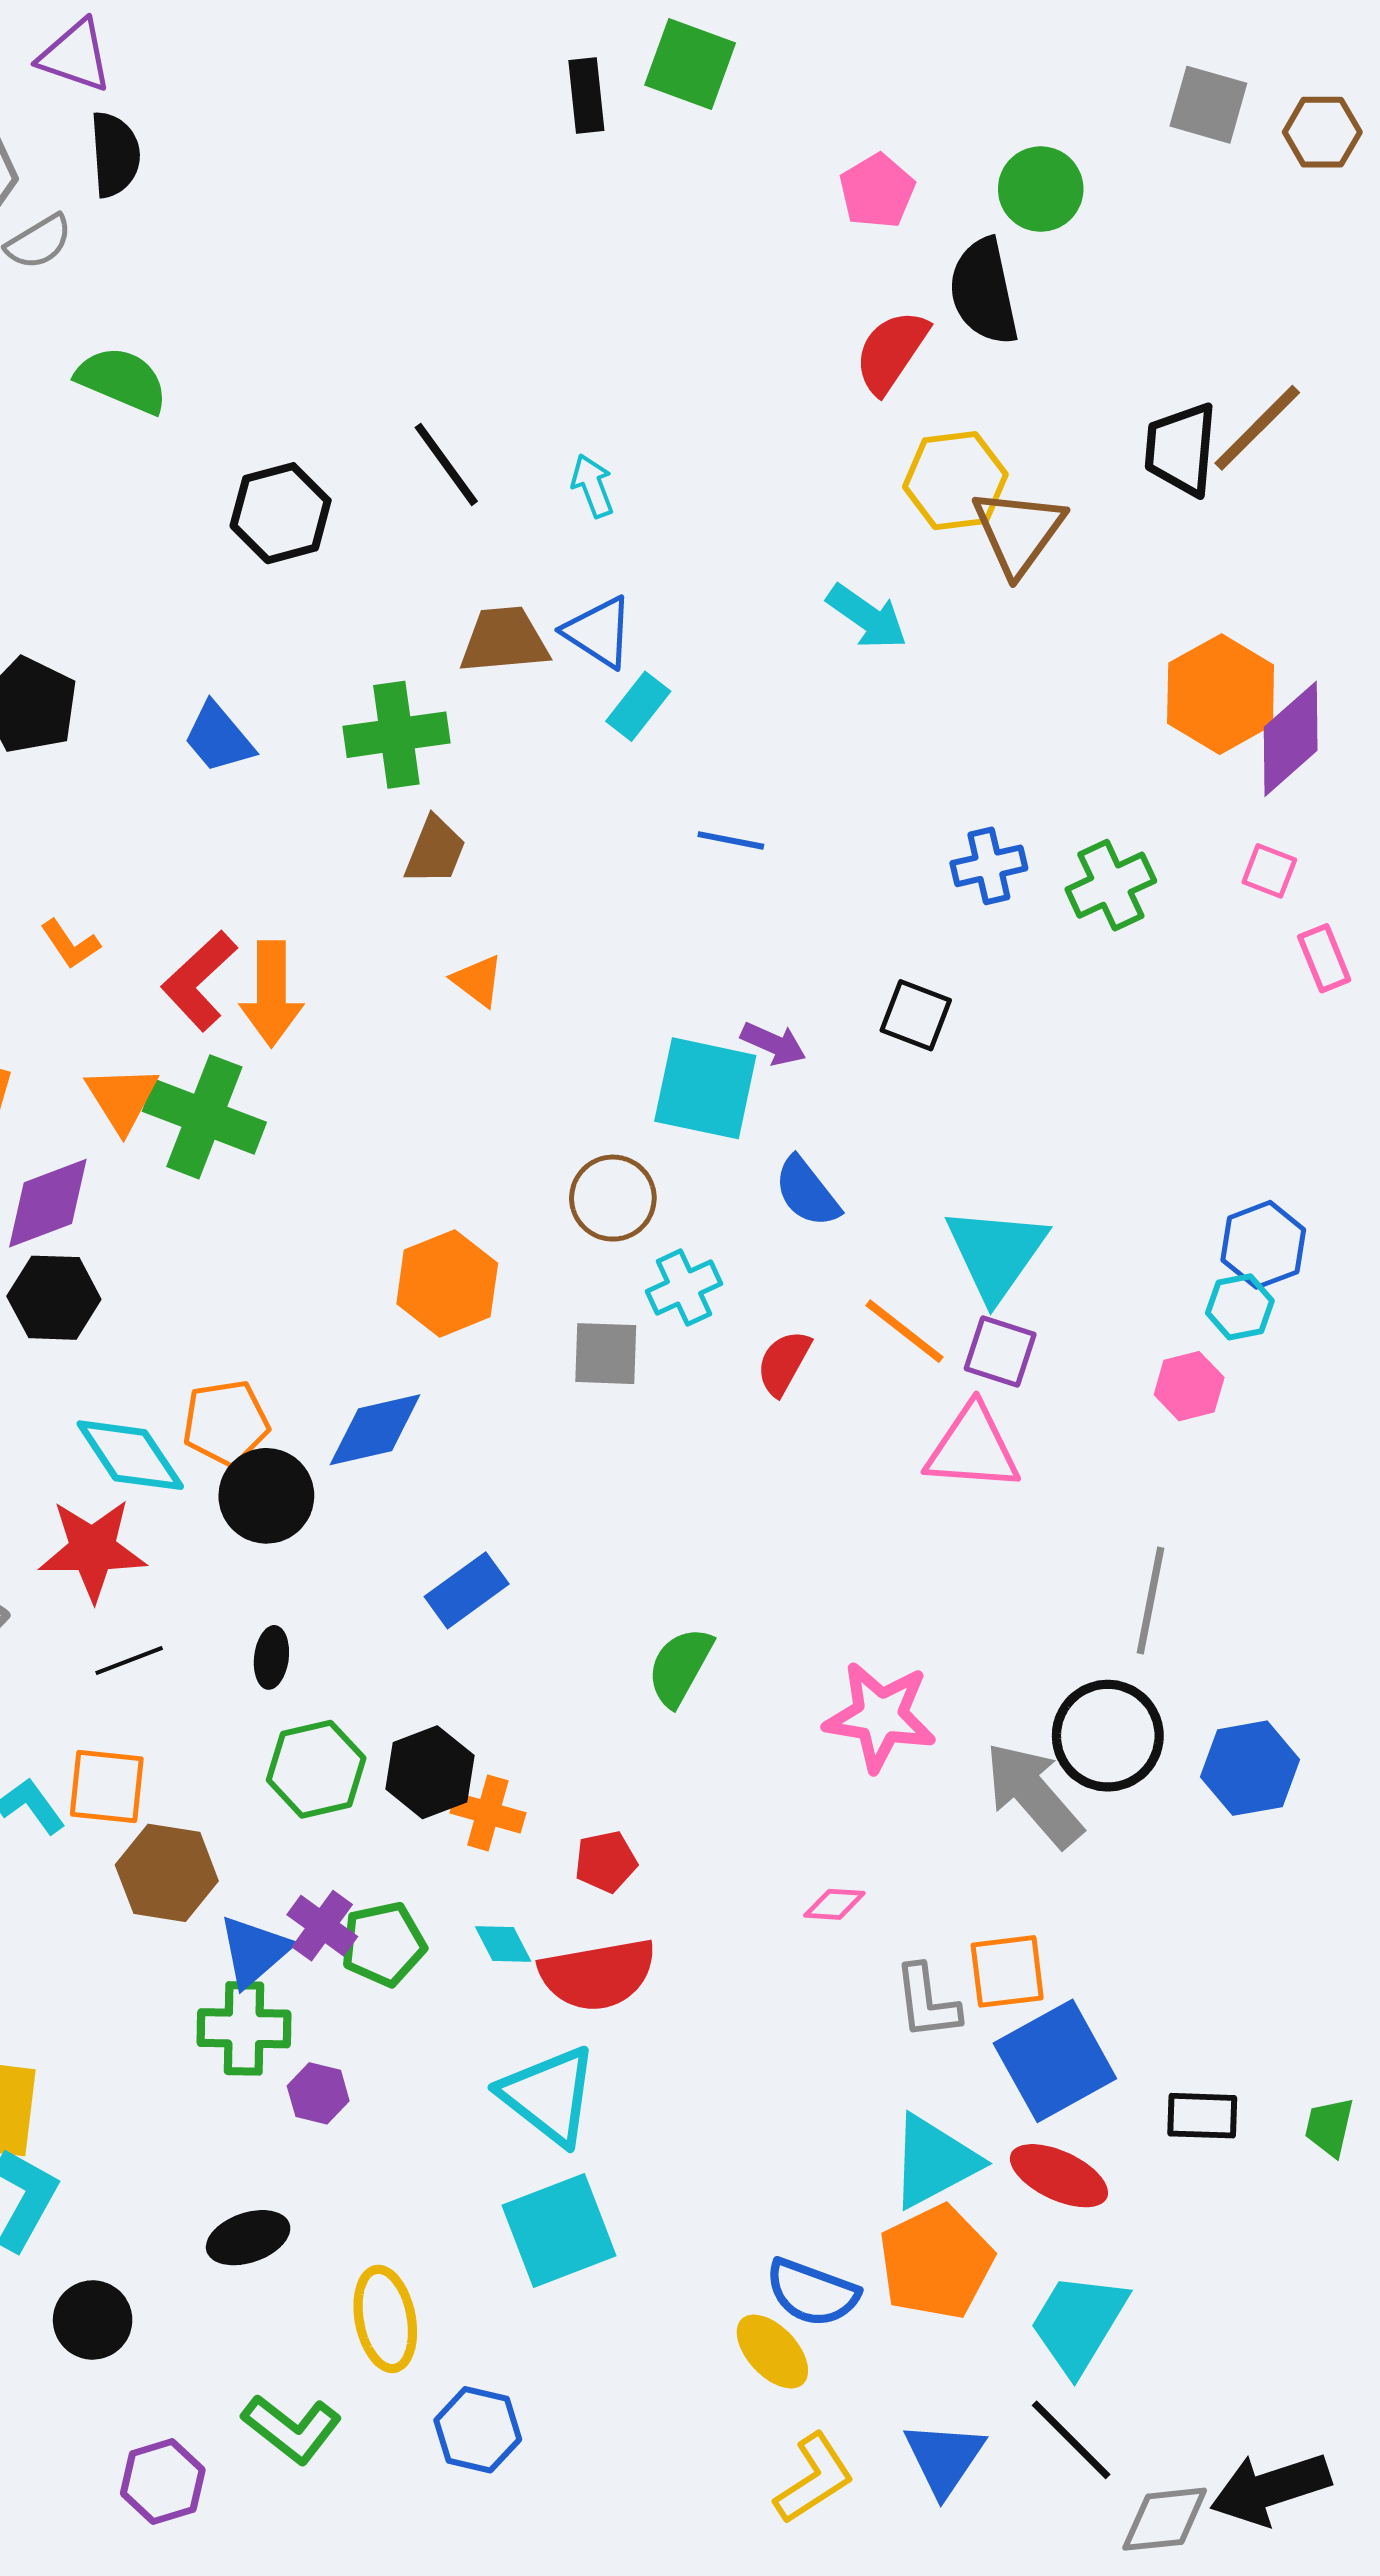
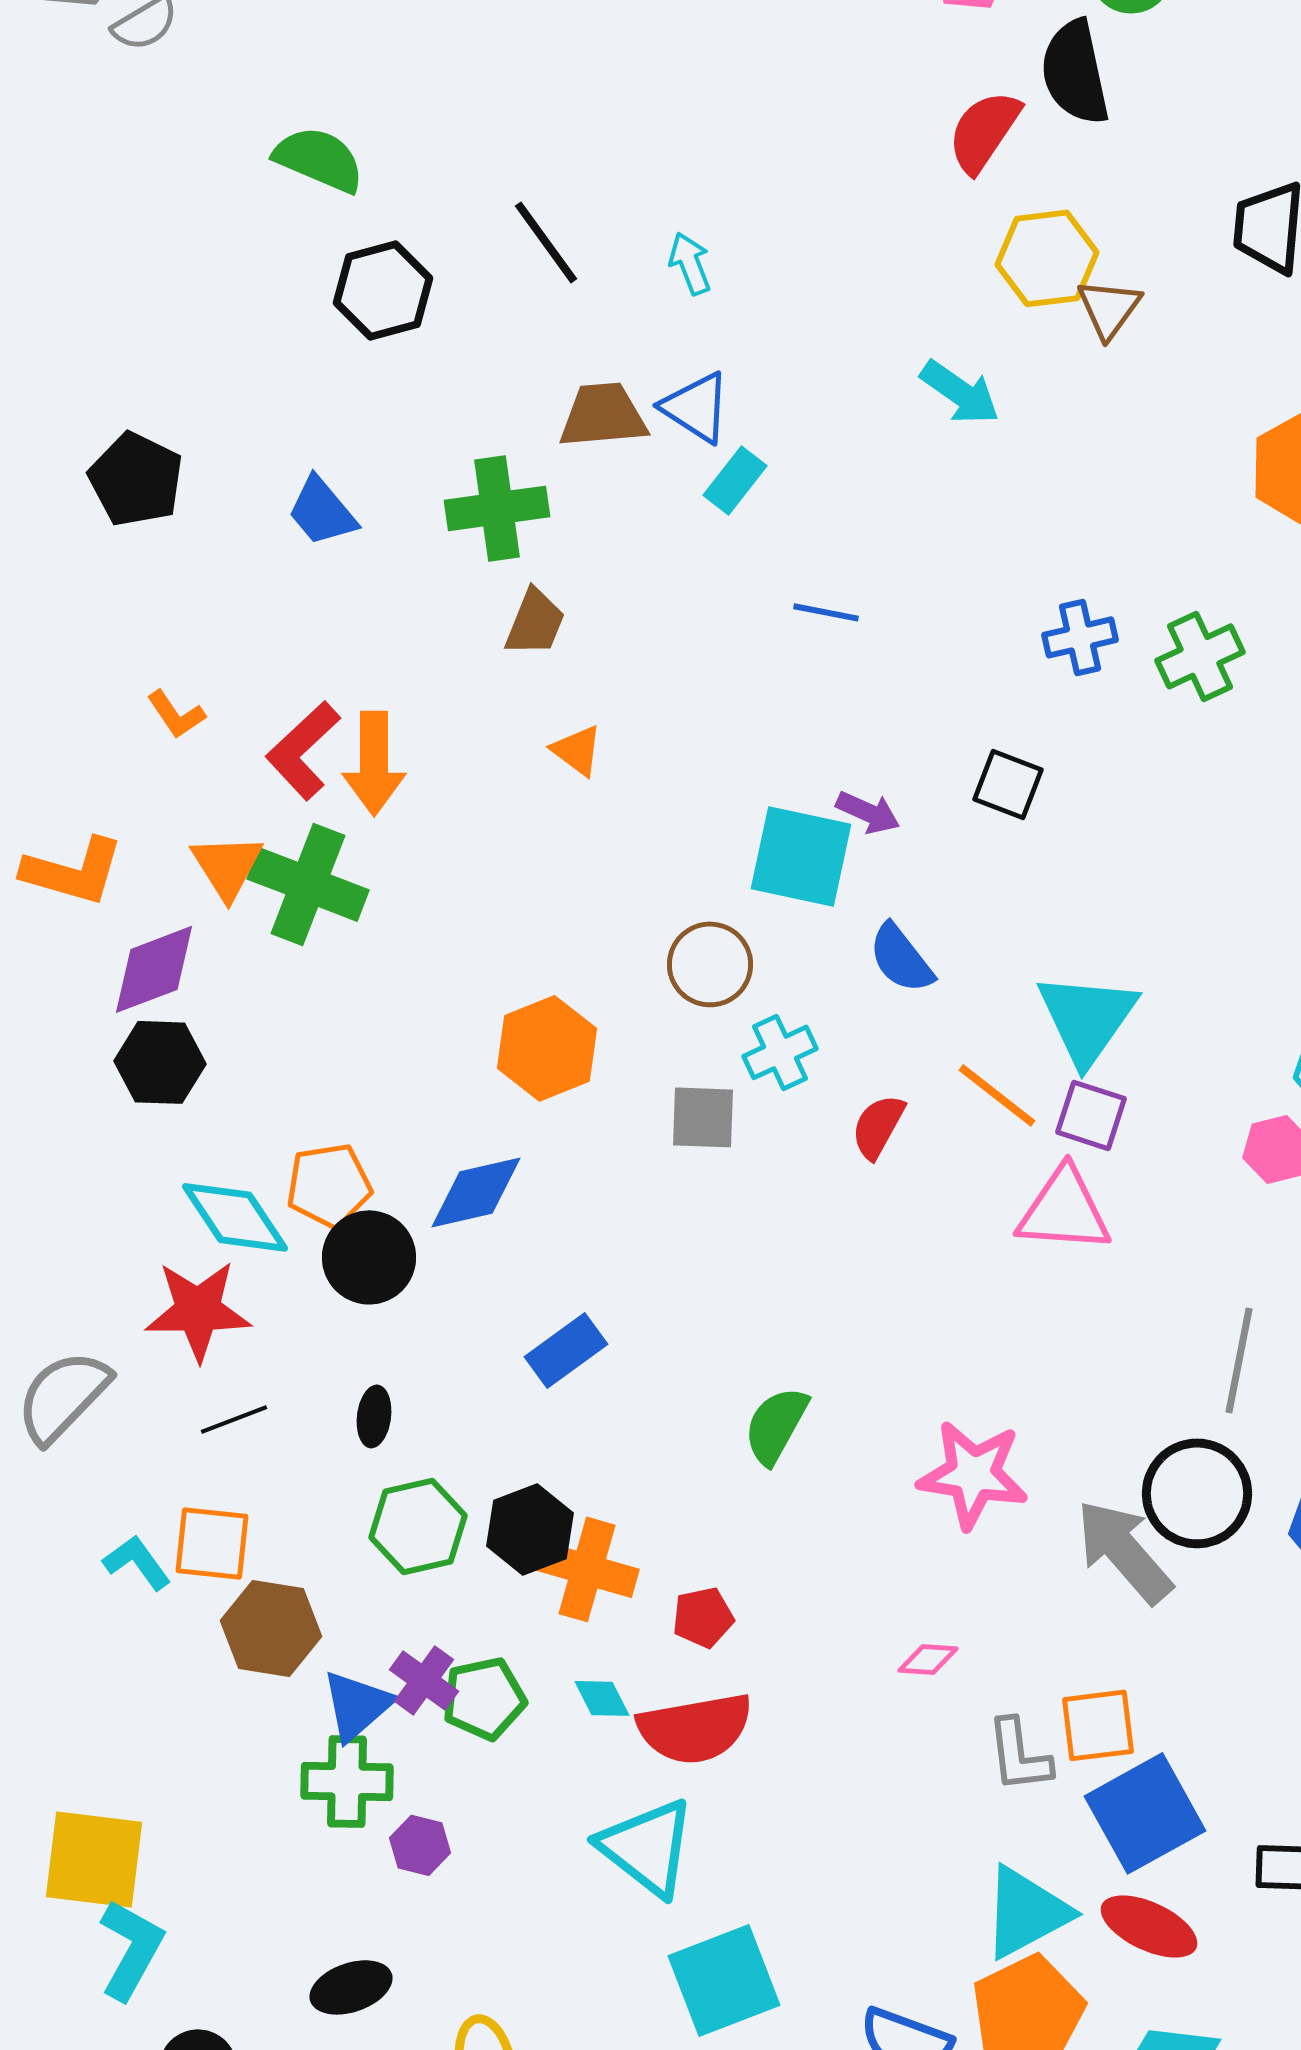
green semicircle: (122, 380) -> (319, 159), moved
brown triangle: (1018, 531) -> (1109, 308), size x0.7
orange cross: (488, 1813) -> (587, 1569), size x1.4
cyan square: (559, 2231) -> (724, 1980), moved

